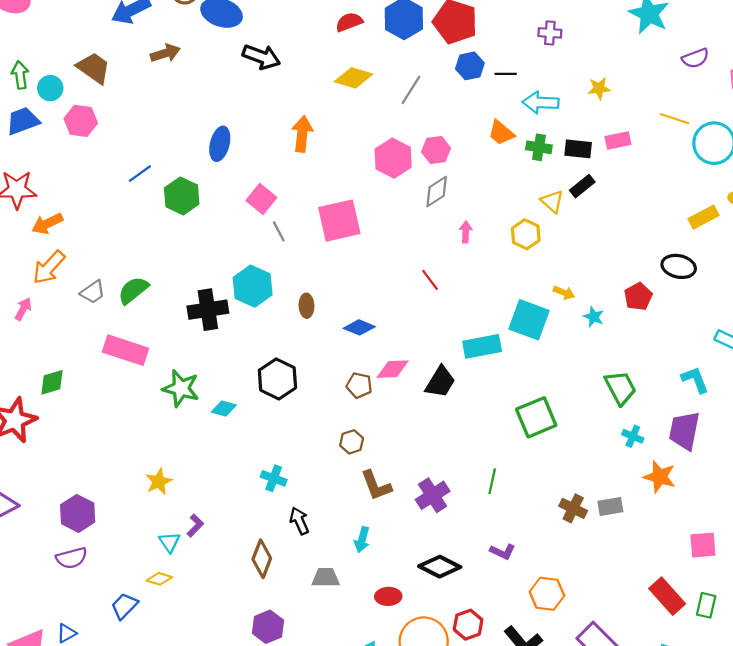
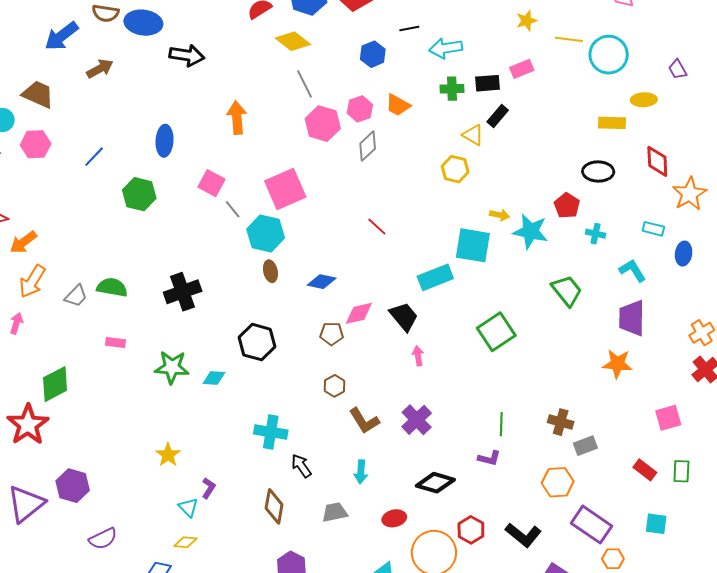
blue hexagon: (470, 66) -> (373, 54), moved
yellow diamond: (354, 78) -> (293, 41), moved, turned 32
yellow star: (599, 88) -> (527, 21), moved
gray line: (411, 90) -> (305, 84), moved, turned -48
orange trapezoid: (501, 133) -> (398, 105), moved
blue line: (140, 174) -> (94, 157), moved
yellow rectangle: (704, 217) -> (612, 123), turned 40
pink arrow: (466, 232) -> (418, 356), moved
cyan hexagon: (253, 286) -> (266, 233), moved
green semicircle: (133, 290) -> (112, 287), turned 60
cyan star: (594, 317) -> (530, 231), size x1.8
pink rectangle: (125, 350) -> (115, 342), size x0.5
green diamond: (52, 382) -> (55, 384), size x1.4
black trapezoid: (440, 382) -> (404, 317), turned -60
cyan cross: (633, 436) -> (596, 234), moved
cyan cross: (274, 478) -> (271, 432), size x1.4
green line: (492, 481) -> (501, 424), moved
gray rectangle: (610, 507) -> (585, 446), moved
brown cross: (573, 508) -> (561, 422), moved
purple hexagon: (78, 513) -> (73, 486), moved
orange hexagon: (547, 594) -> (558, 482), moved
red rectangle: (667, 596) -> (645, 470), size x0.7

